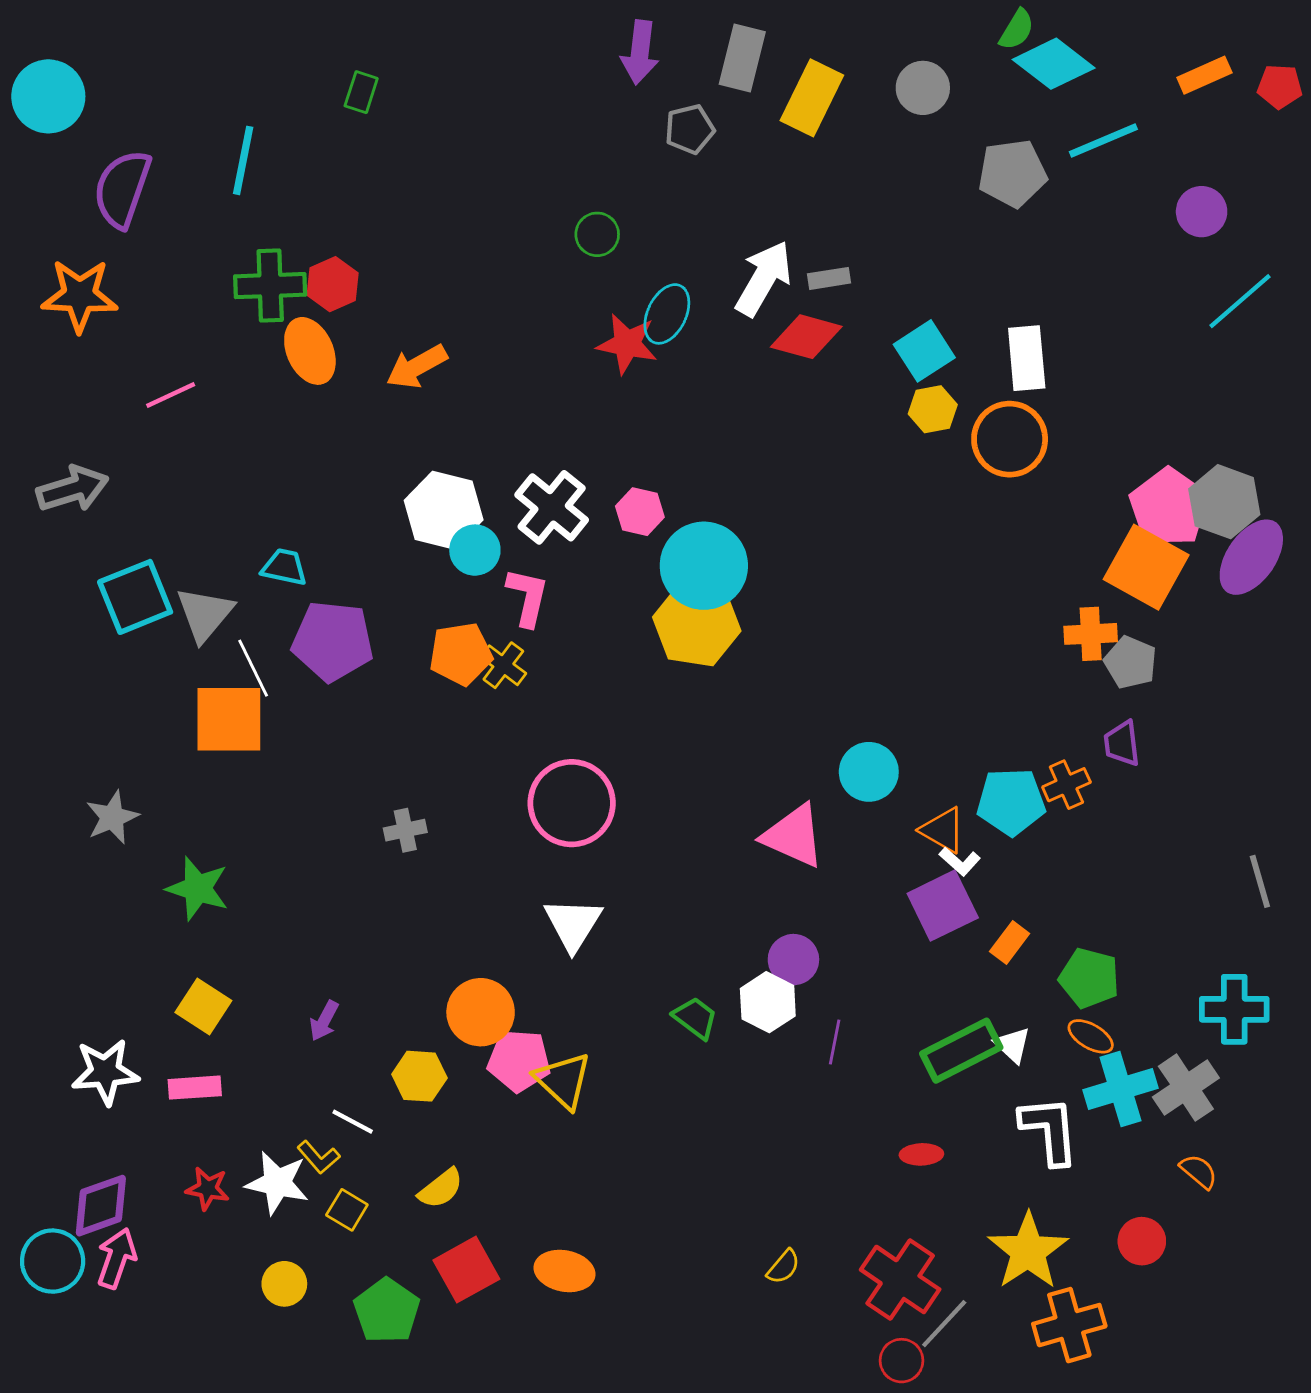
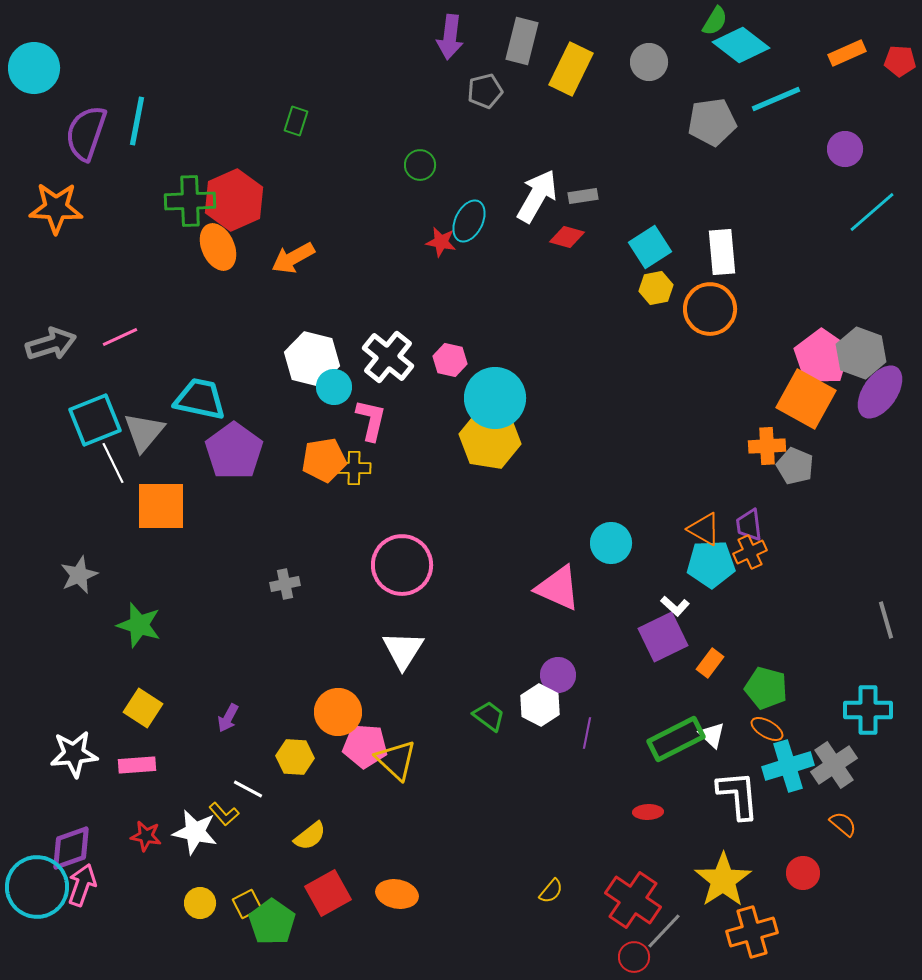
green rectangle: (361, 92) -> (296, 121), moved
cyan line: (243, 160) -> (137, 121), moved
red hexagon: (333, 284) -> (234, 200), size x1.6
red diamond: (806, 337) -> (567, 237), size x0.7
red star: (627, 344) -> (441, 242), size x0.7
pink line: (171, 395) -> (120, 337), moved
cyan trapezoid: (284, 567) -> (200, 399), size x1.6
purple pentagon: (333, 641) -> (234, 451), turned 30
yellow cross: (503, 665) -> (354, 468), turned -36
white line: (253, 668) -> (113, 463), moved
purple trapezoid: (1122, 743) -> (749, 525), moved
orange triangle: (943, 830) -> (704, 529), moved
yellow square: (347, 1210) -> (247, 904), moved, turned 32
cyan circle: (53, 1261) -> (37, 887), size x1.4

